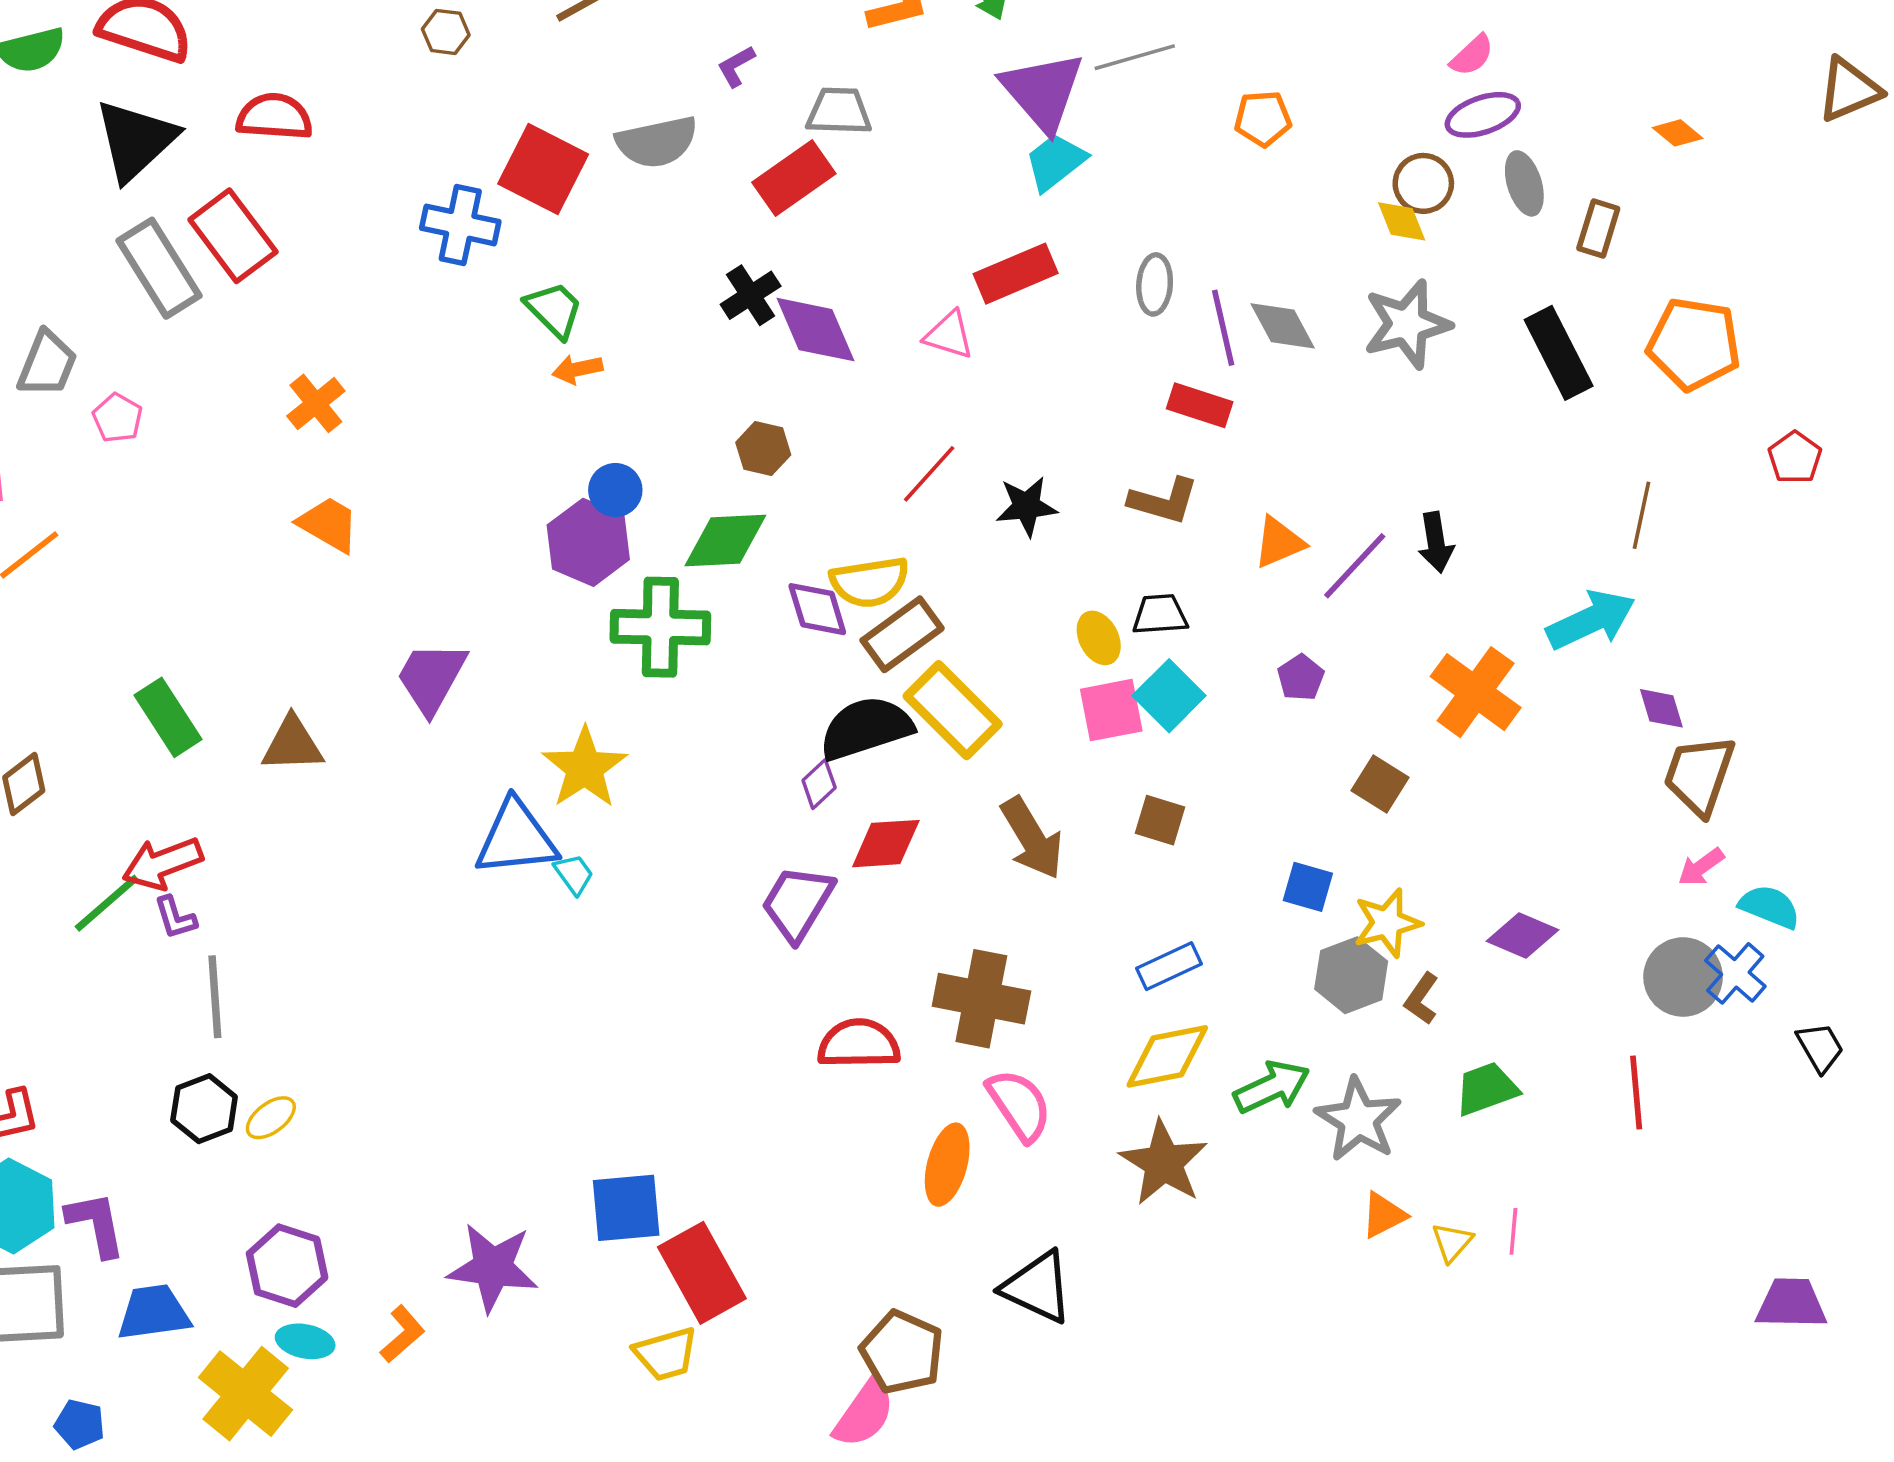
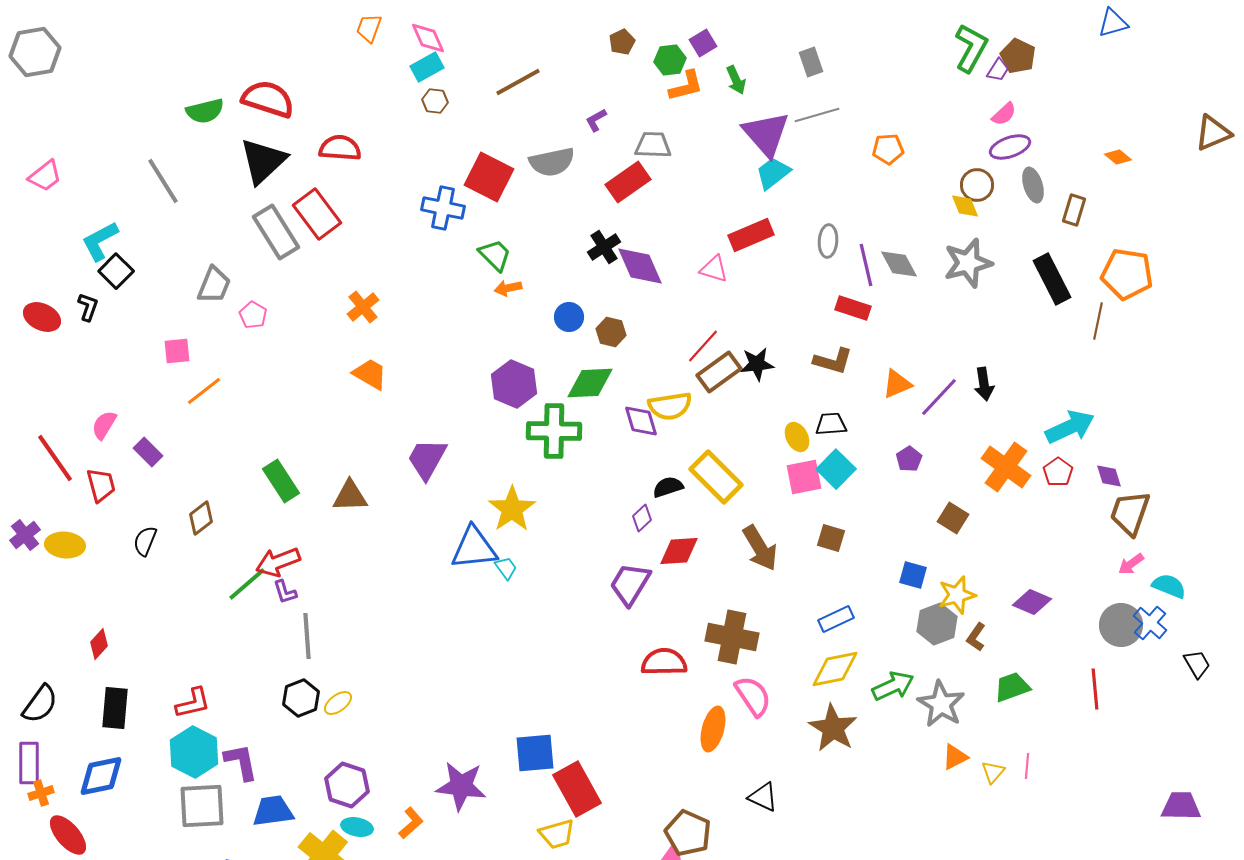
red pentagon: (1795, 458) -> (1058, 472), moved
blue circle: (615, 490) -> (569, 317), moved
brown line: (1642, 515) -> (1098, 321), moved
brown rectangle: (902, 634) -> (719, 372), moved
black semicircle: (866, 728) -> (668, 487), size x0.6
black triangle: (1037, 1287) -> (763, 797), size x0.7

